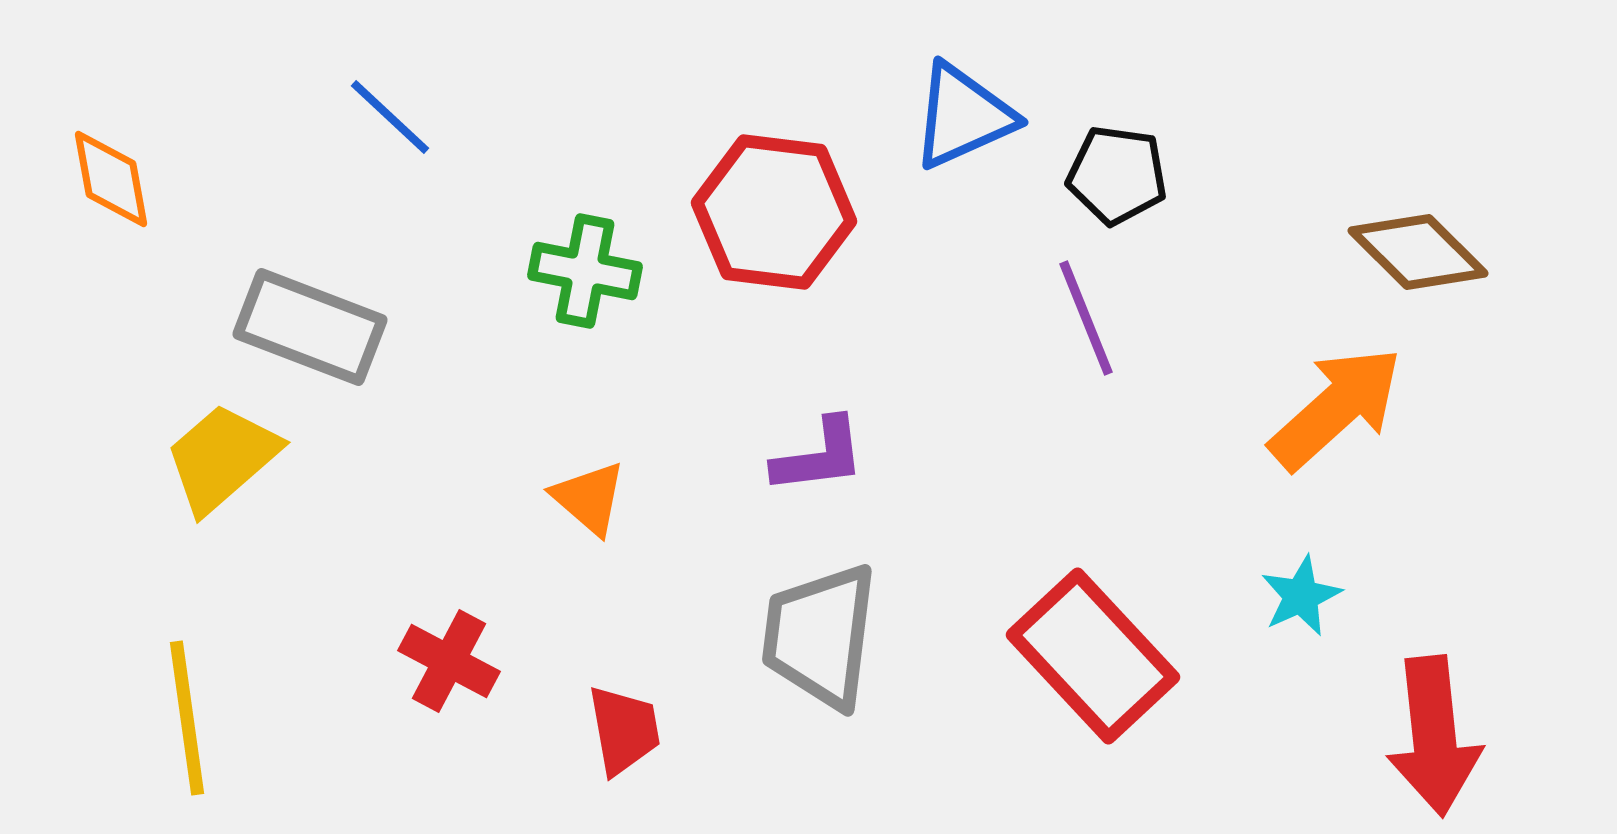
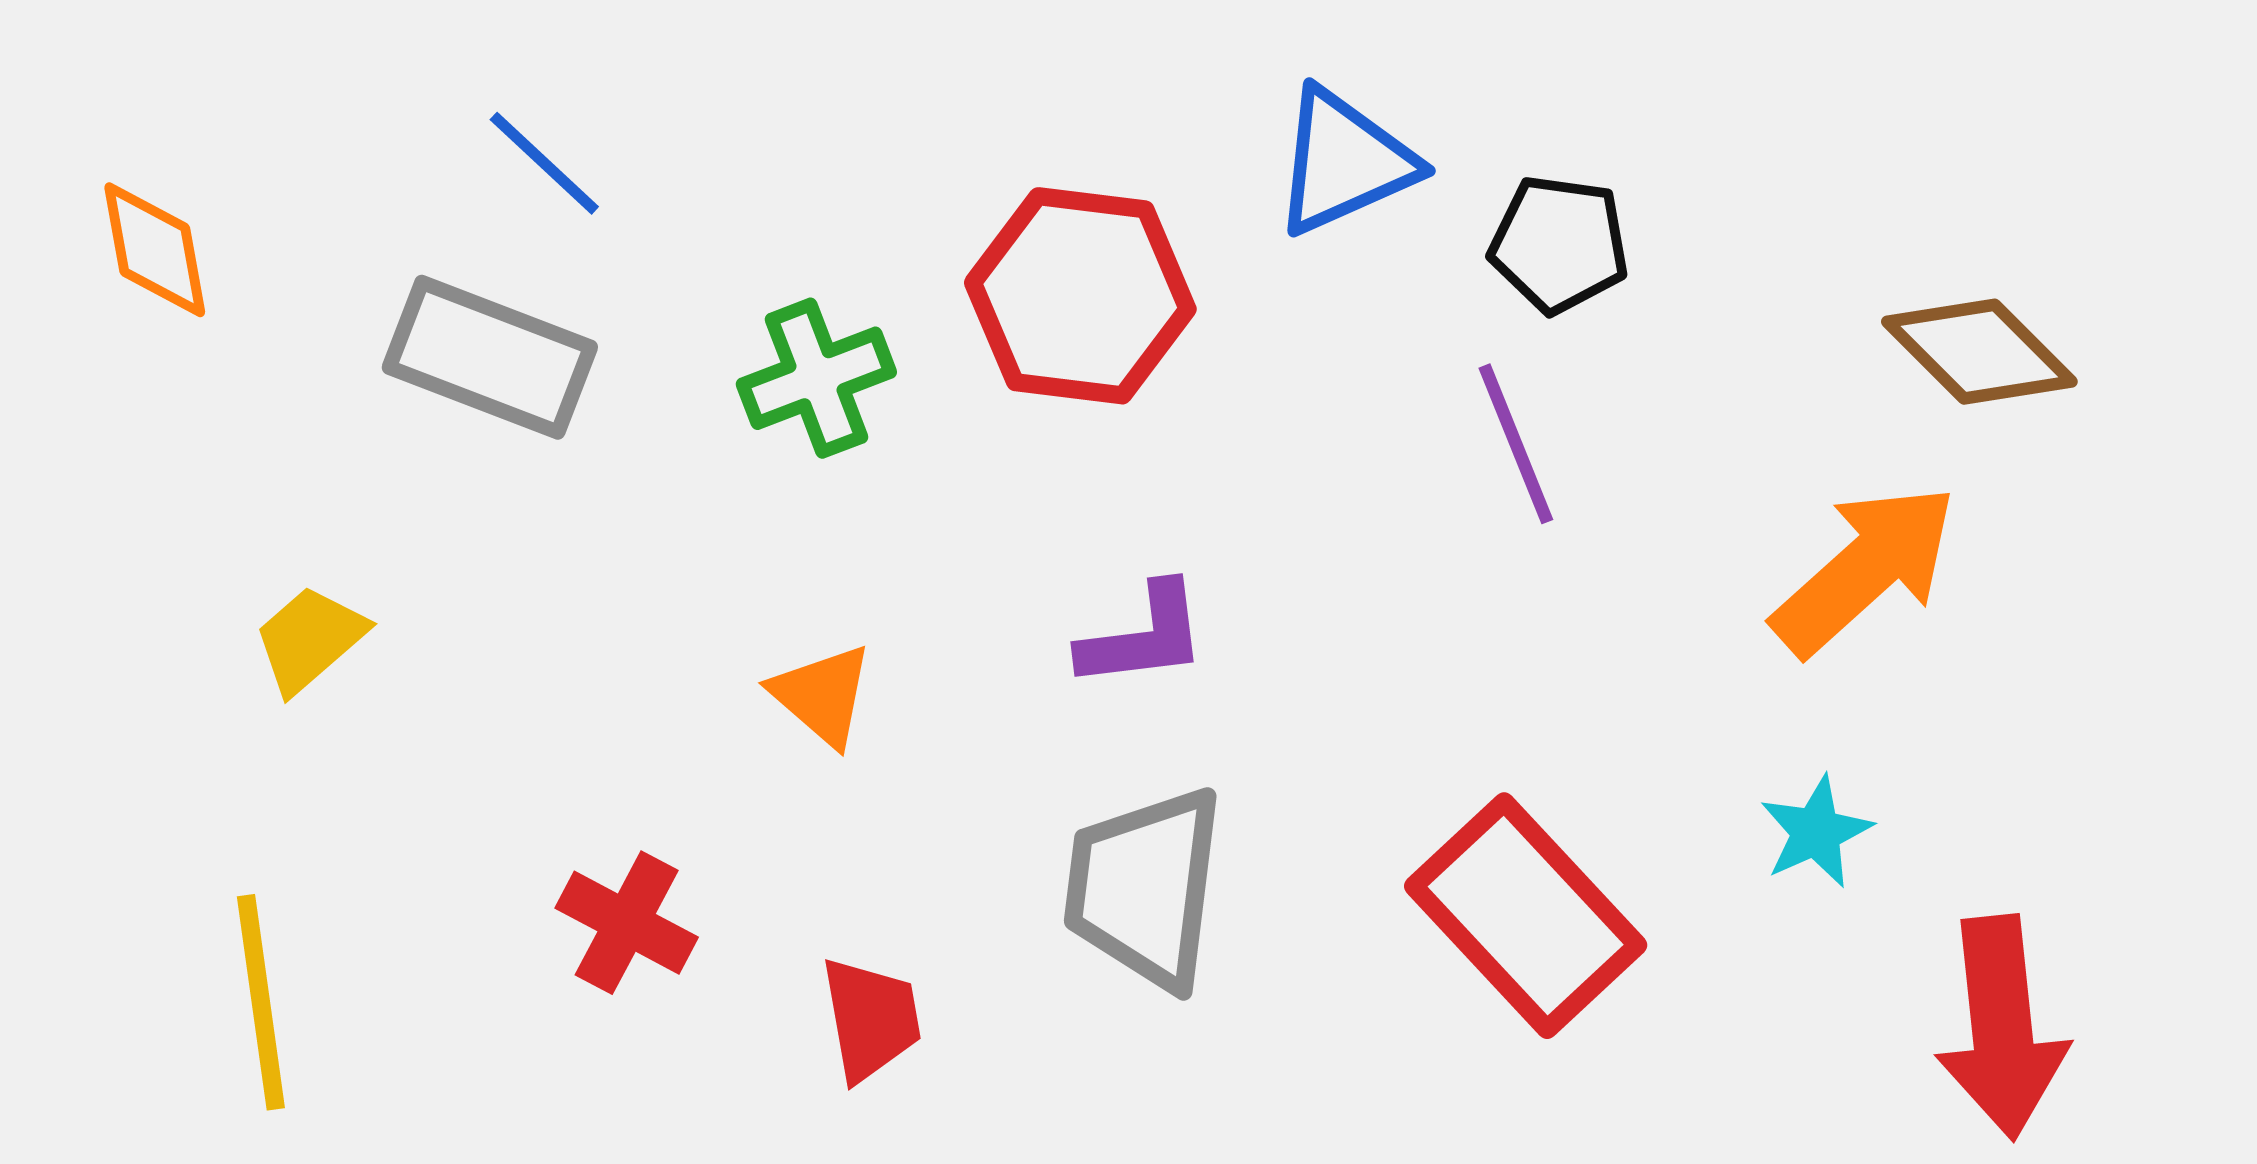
green cross: (585, 271) -> (816, 378), turned -32
gray rectangle: (310, 327) -> (490, 357), moved
yellow trapezoid: (222, 458) -> (310, 639), size x0.7

